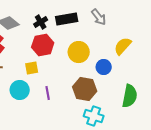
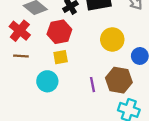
red hexagon: (43, 45) -> (59, 32), moved
purple line: (48, 93) -> (92, 85), moved

